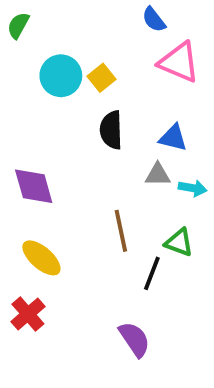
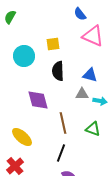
cyan circle: (61, 76) -> (24, 56), moved
yellow square: (102, 78) -> (53, 44), turned 32
purple diamond: (34, 186) -> (38, 100), moved
black line: (152, 273) -> (61, 153), moved

